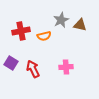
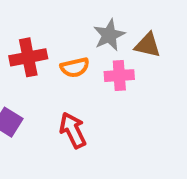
pink cross: (66, 67) -> (119, 76), moved
red arrow: (33, 69) -> (73, 130), moved

